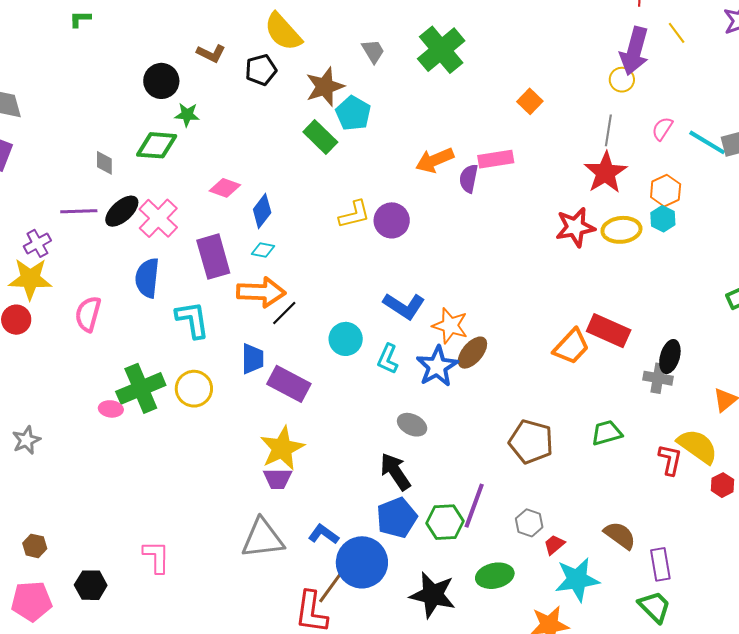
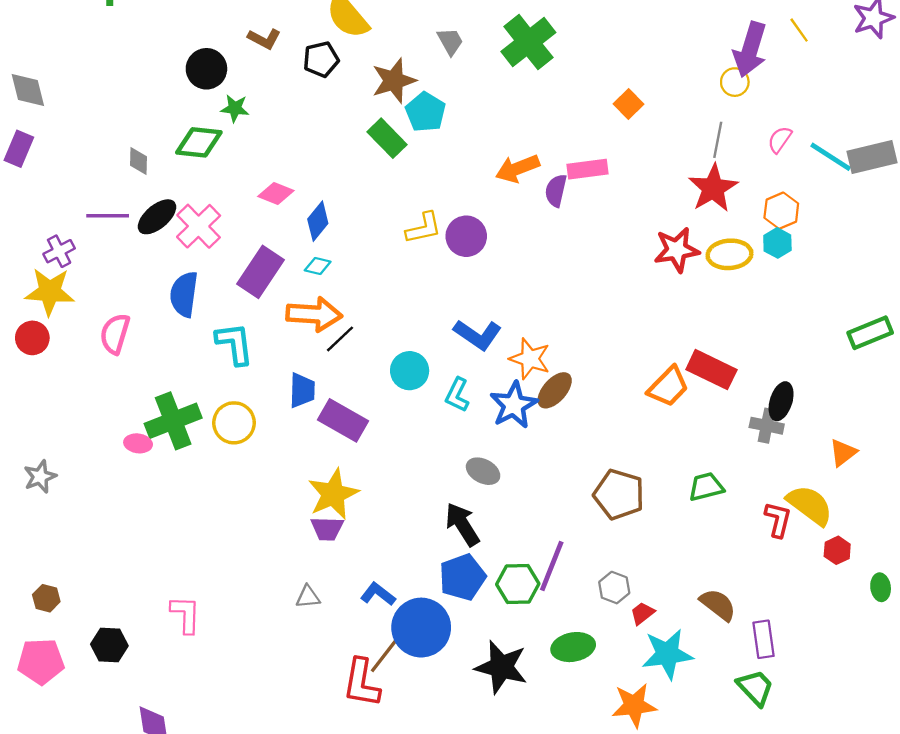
purple rectangle: (213, 257) -> (260, 272), turned 48
gray triangle: (263, 538) -> (308, 597), size x0.5

